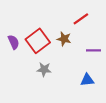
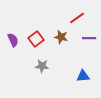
red square: (38, 41) -> (36, 39), size x0.7
purple line: (93, 50) -> (89, 38), moved

